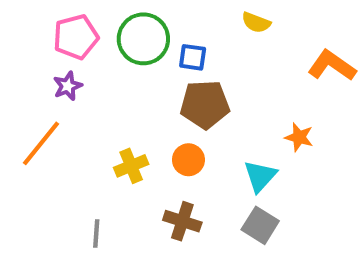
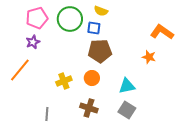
yellow semicircle: (256, 23) -> (101, 11), moved
orange star: (299, 137) -> (149, 57), moved
cyan triangle: (260, 176) -> (127, 86), turned 36

